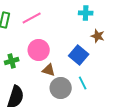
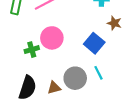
green cross: (12, 61) -> (32, 50), moved
brown triangle: (49, 70) -> (54, 88), moved, turned -32

